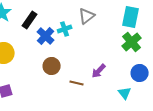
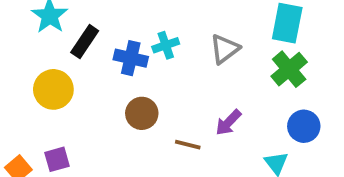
gray triangle: (87, 16) -> (225, 49), moved
black rectangle: (30, 20) -> (85, 42), moved
blue cross: (46, 36) -> (131, 58), turned -30

